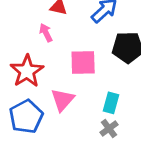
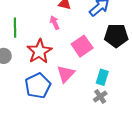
pink square: (83, 63) -> (82, 46), turned -35

